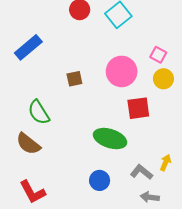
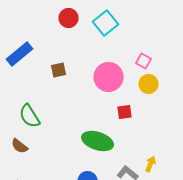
brown square: (74, 79) -> (59, 70), moved
red square: (138, 108) -> (125, 112), size x0.7
brown semicircle: (28, 144) -> (20, 146), size x0.7

